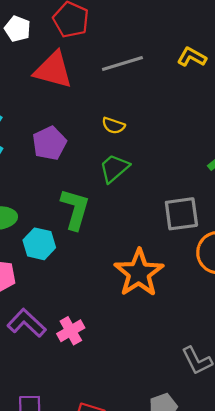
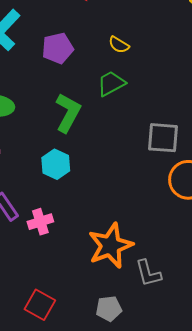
cyan hexagon: (39, 244) -> (56, 164), moved
orange star: (139, 273) -> (110, 246), moved

